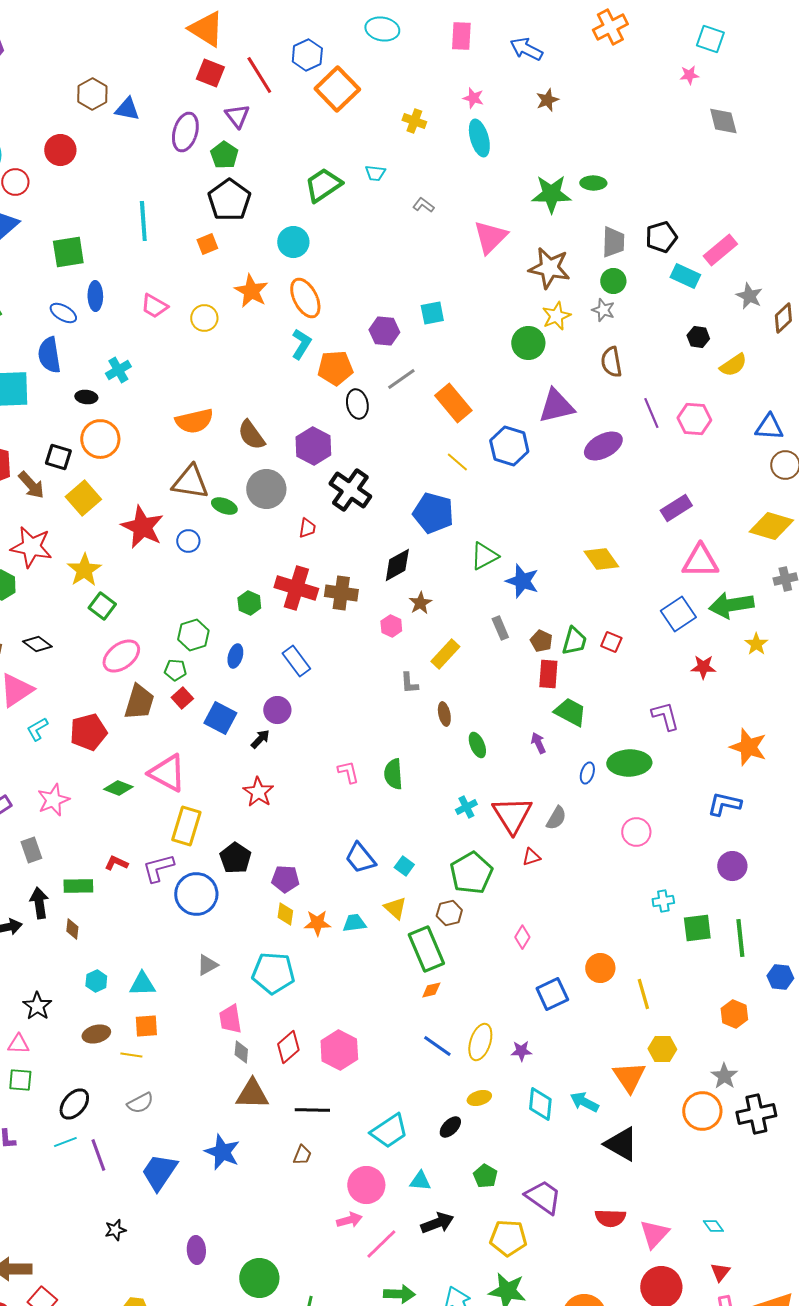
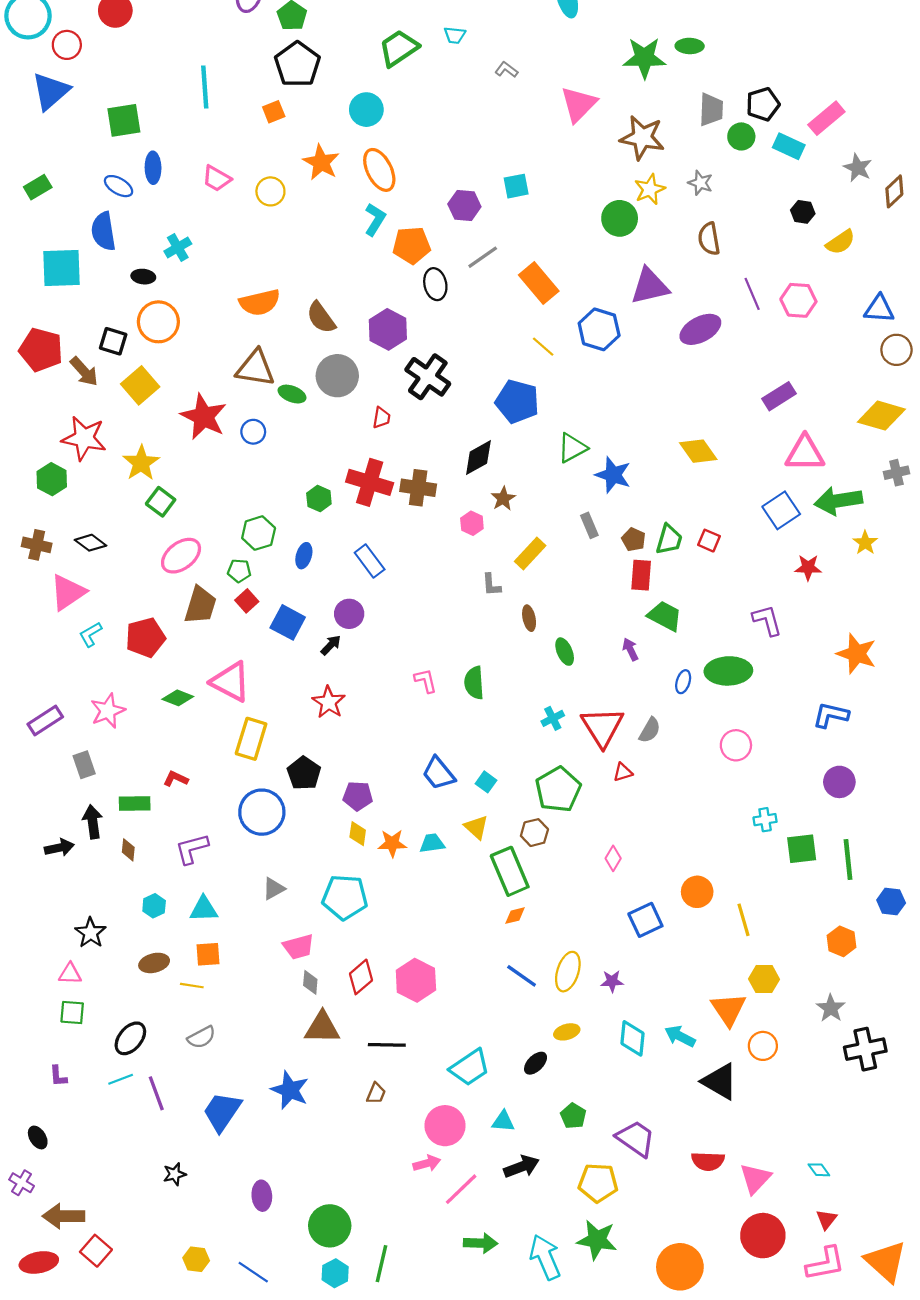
green circle: (613, 281) -> (741, 136), moved
purple L-shape: (158, 868) -> (192, 849), moved
pink trapezoid: (230, 1019) -> (298, 947), turned -96
orange circle: (702, 1111) -> (763, 1046), moved, size x0.7

